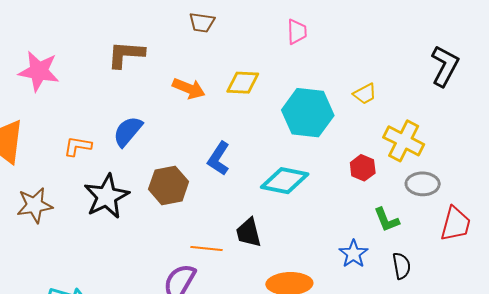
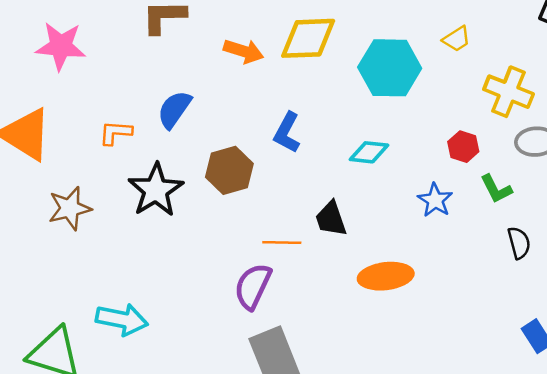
yellow diamond: (243, 83) -> (308, 38), size x1.4
red hexagon: (363, 168) -> (463, 147), moved
cyan diamond: (285, 181) -> (369, 152), size x0.7
blue star: (353, 254) -> (435, 200), moved

